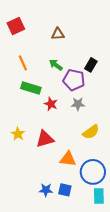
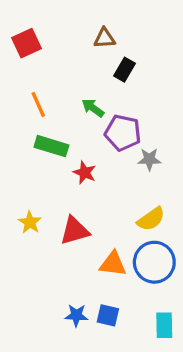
brown triangle: (58, 34) -> (105, 38), moved
black rectangle: (91, 65) -> (124, 70), moved
gray star: (78, 104) -> (149, 159), moved
blue circle: (93, 172) -> (154, 262), moved

